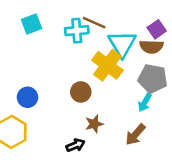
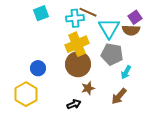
yellow cross: (107, 65) -> (77, 44), moved, turned 30
gray pentagon: (153, 79) -> (112, 54), moved
brown circle: (81, 92) -> (78, 64), size x1.6

